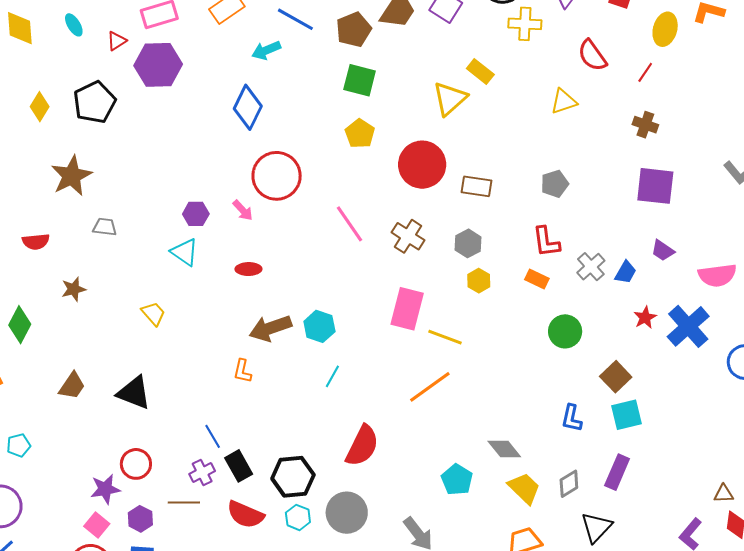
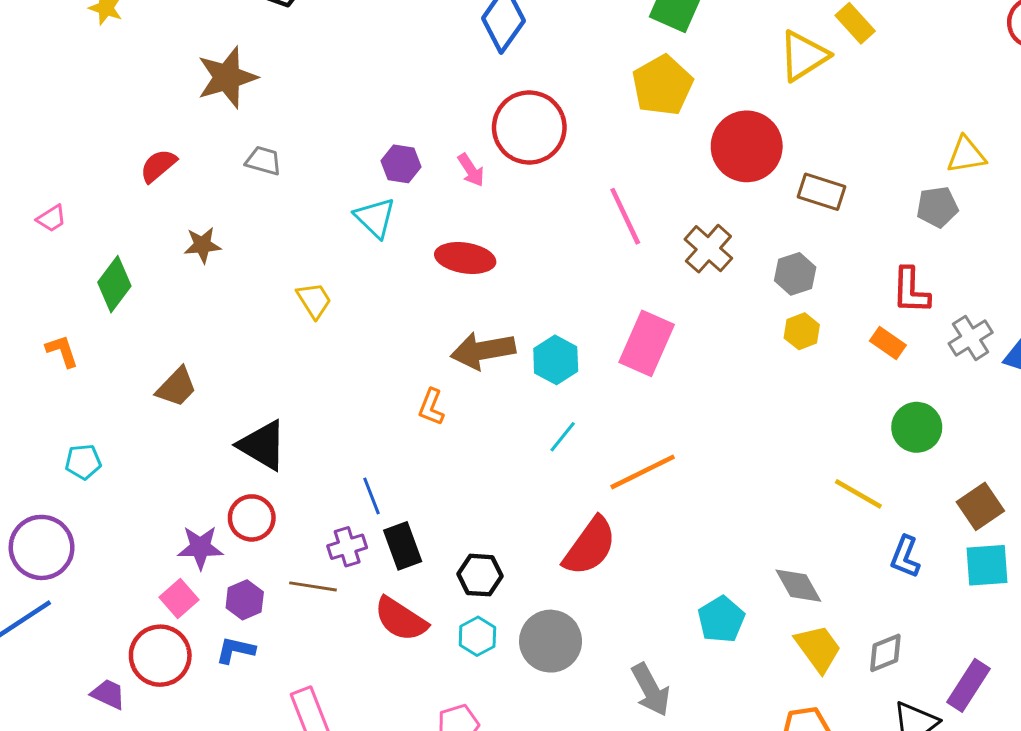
yellow triangle: (564, 101) -> (966, 155), moved
yellow pentagon: (360, 134) -> (662, 85), size x1.4
red semicircle: (36, 242) -> (158, 166), turned 136
red ellipse: (248, 269) -> (465, 258), size x1.5
pink rectangle: (407, 309) -> (647, 343), moved
yellow line: (445, 337) -> (858, 494), moved
orange line: (430, 387) -> (643, 472), moved
black triangle: (134, 393) -> (263, 445), moved
purple rectangle: (617, 472) -> (968, 685), moved
black hexagon: (293, 477) -> (480, 575), size x0.7

